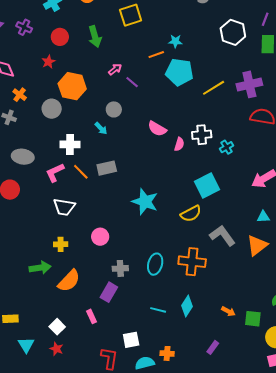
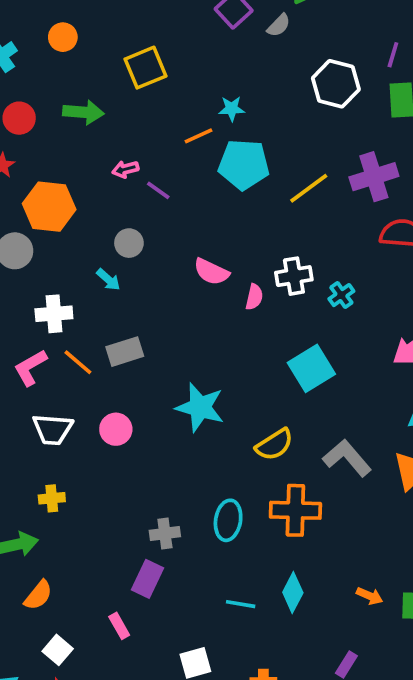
green arrow: (95, 37) -> (83, 112), turned -65
pink arrow: (115, 69) -> (125, 169), turned -152
yellow semicircle: (191, 214) -> (274, 445), moved
pink circle: (100, 237) -> (116, 429), moved
orange semicircle: (69, 281) -> (38, 595), moved, size x0.7

